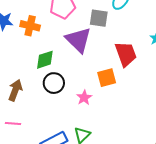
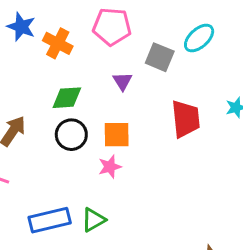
purple triangle: (78, 40) -> (122, 81), size x0.5
orange square: (107, 78) -> (117, 135), moved

